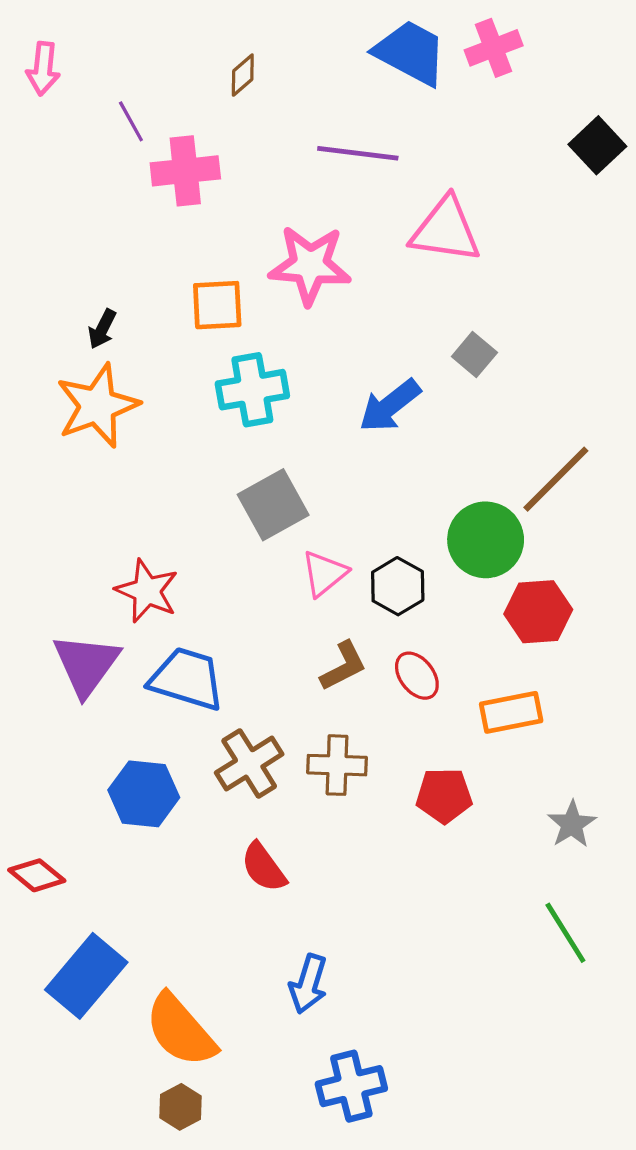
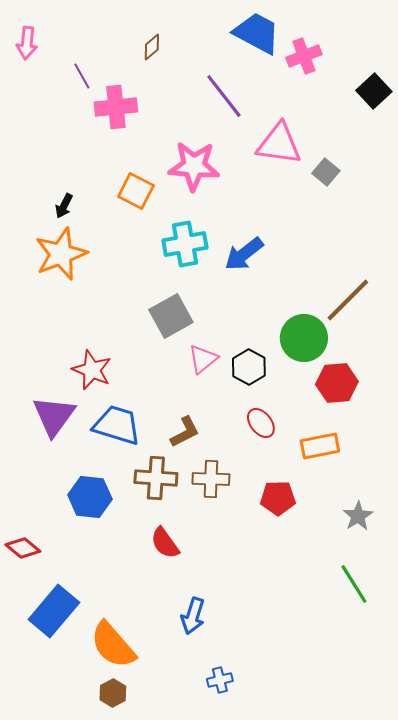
pink cross: (494, 48) -> (304, 56), moved
purple line: (358, 153) -> (224, 96), turned 45
orange square: (217, 305) -> (136, 191), turned 30
gray square: (474, 355) -> (326, 172), moved
cyan cross: (252, 390) -> (185, 244), moved
brown L-shape: (343, 666) -> (185, 432), moved
brown cross: (249, 763) -> (156, 478), turned 36
blue cross: (351, 1086) -> (220, 680), size x0.6

